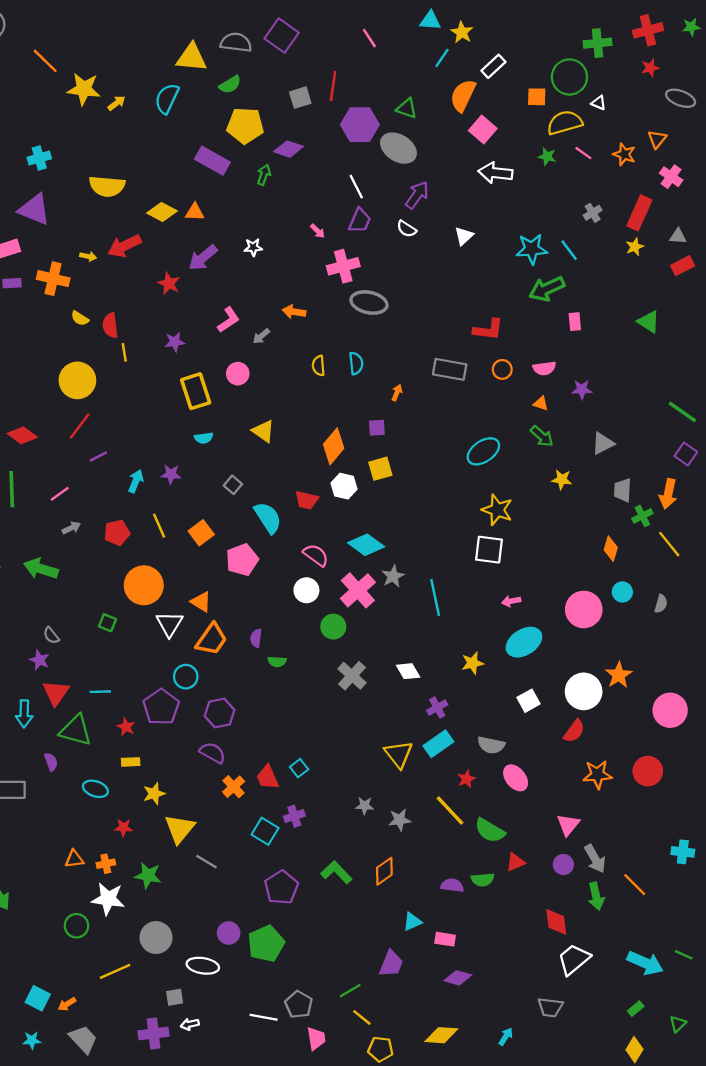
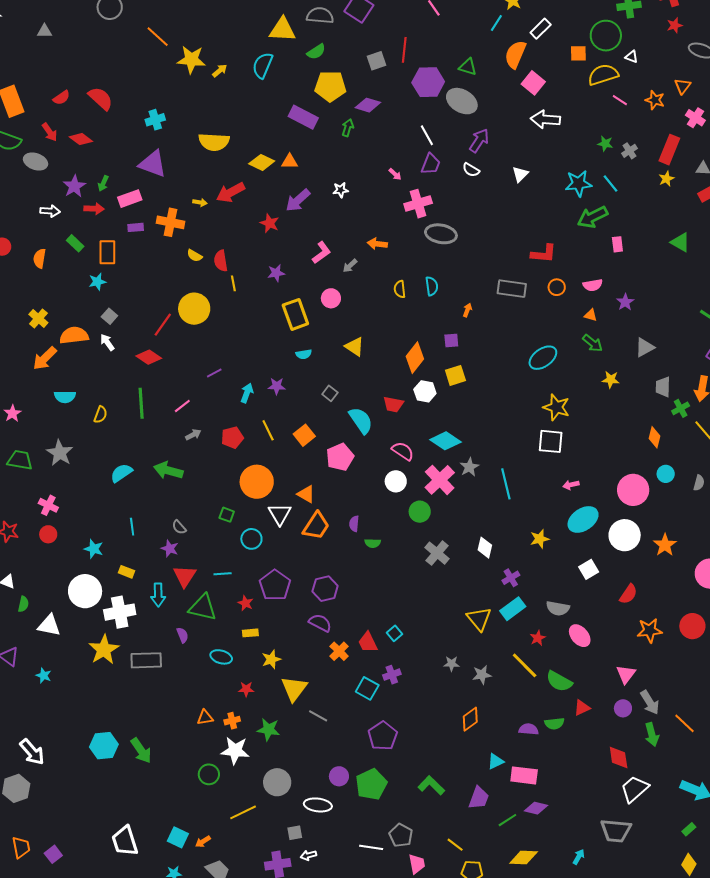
green star: (547, 157) -> (605, 144), moved
purple star: (582, 389) -> (625, 302), turned -30
red line: (80, 426) -> (163, 325), moved
white diamond: (408, 671) -> (485, 548), turned 45
cyan circle: (186, 677) -> (251, 539), moved
white circle: (584, 691) -> (625, 535), moved
green L-shape: (336, 872) -> (431, 785), moved
pink rectangle: (445, 939) -> (524, 775), size x1.5
green line: (350, 991) -> (507, 820), moved
gray trapezoid: (550, 1007) -> (616, 831), size x1.4

